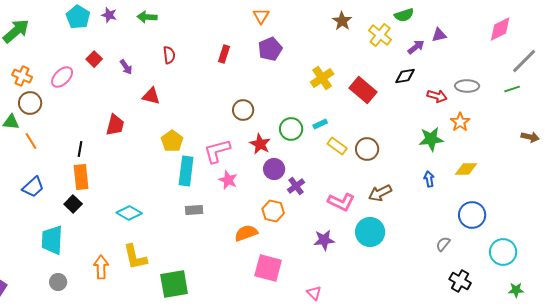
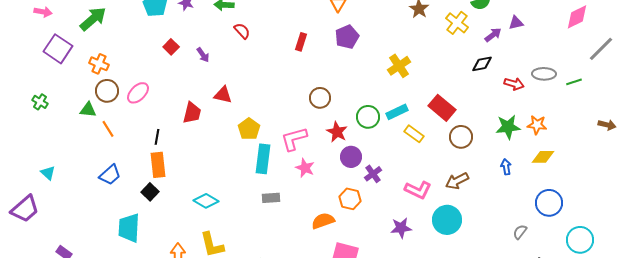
red semicircle: (169, 55) -> (242, 31), moved, turned -36
pink ellipse: (62, 77) -> (138, 93), moved
green line: (512, 89) -> (574, 82), moved
red rectangle: (363, 90) -> (442, 108), moved
red triangle: (151, 96) -> (223, 95), moved
orange star: (460, 122) -> (537, 125), moved, turned -30
cyan rectangle: (320, 124) -> (397, 112), size x1.5
brown circle: (367, 149) -> (461, 137), moved

